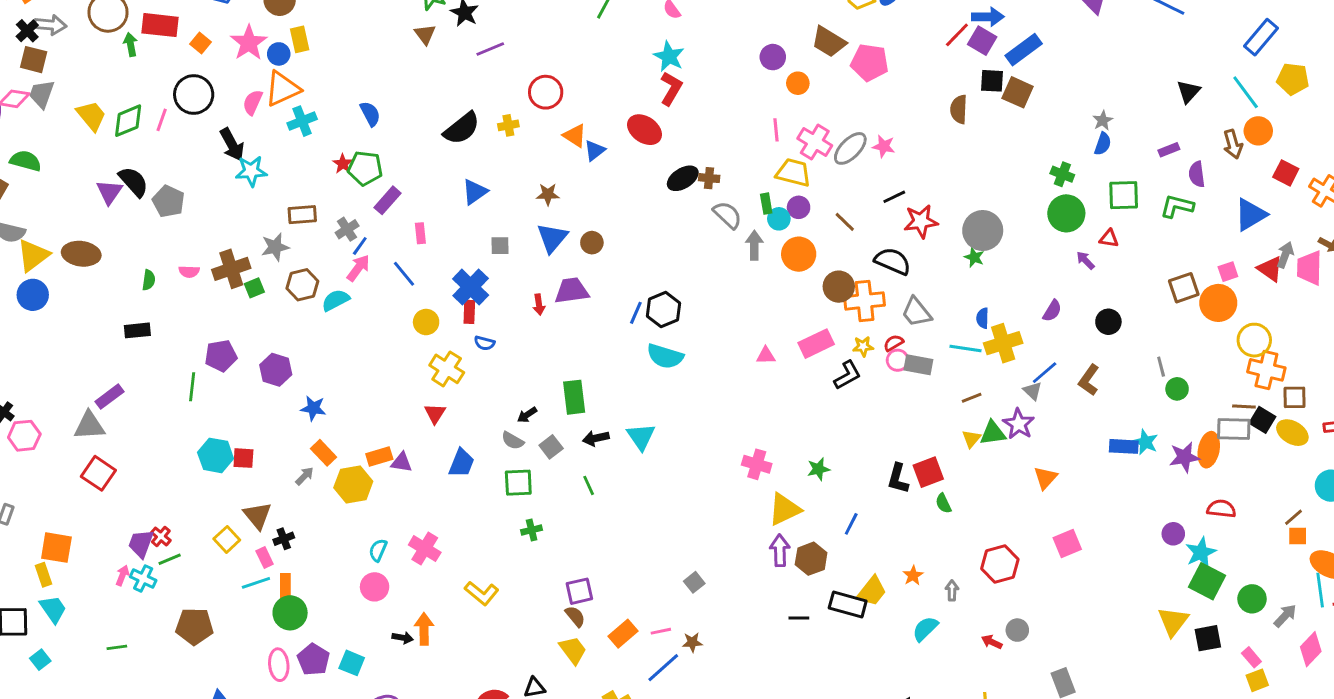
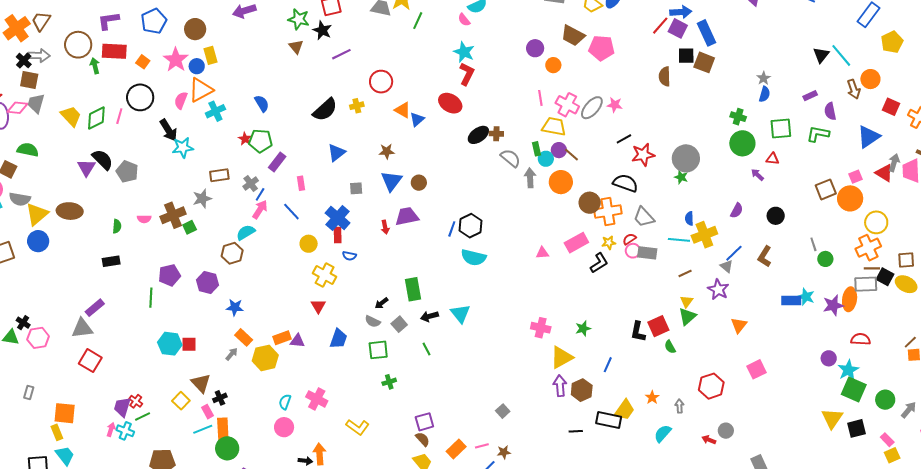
blue rectangle: (1024, 50) -> (707, 33), turned -75
yellow pentagon: (1293, 79) -> (892, 42), turned -30
cyan line: (1246, 92) -> (841, 55), moved
brown line: (845, 222) -> (572, 155), moved
brown hexagon: (302, 285) -> (232, 253), moved
orange cross: (1266, 370) -> (868, 248), moved, turned -35
green triangle: (993, 433) -> (687, 316), moved, turned -30
orange rectangle: (285, 587) -> (223, 431), size x1.4

